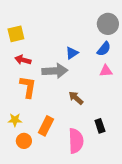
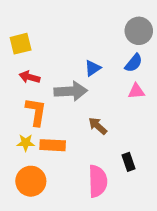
yellow star: (15, 120) -> (26, 143), moved
orange rectangle: (46, 126) -> (53, 145), moved, turned 66
orange circle: (24, 141) -> (31, 181), size x1.5

